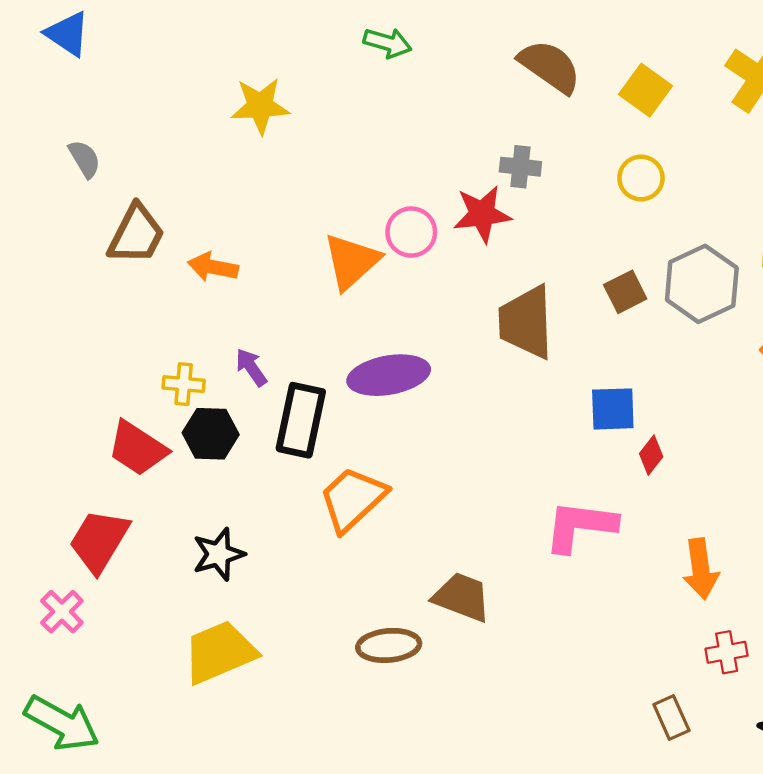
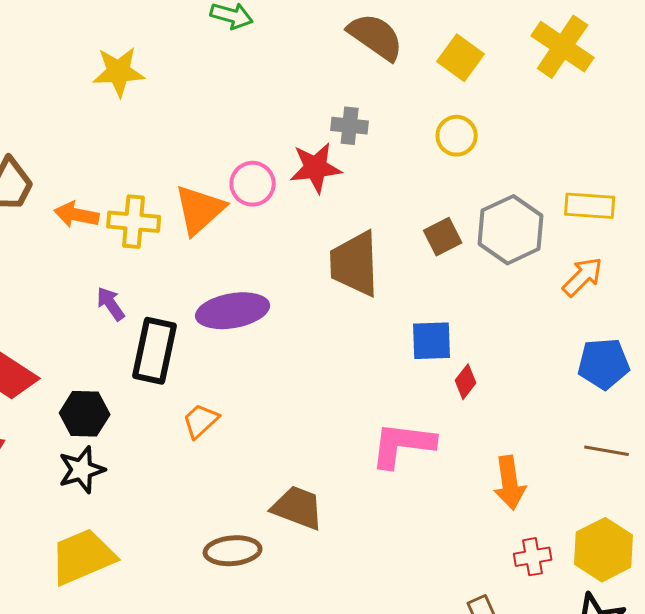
yellow cross: (184, 384) -> (134, 222), moved, size x1.4
black hexagon: (211, 434) -> (85, 414), moved
orange trapezoid: (353, 499) -> (201, 421), size x0.6

